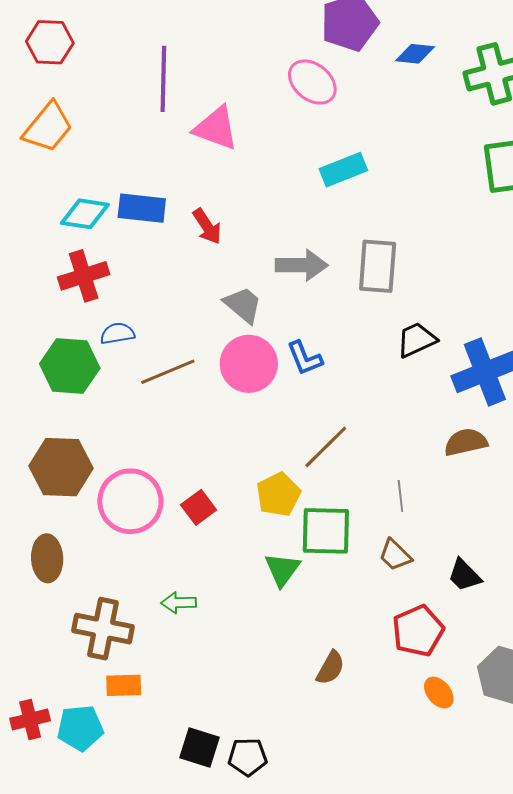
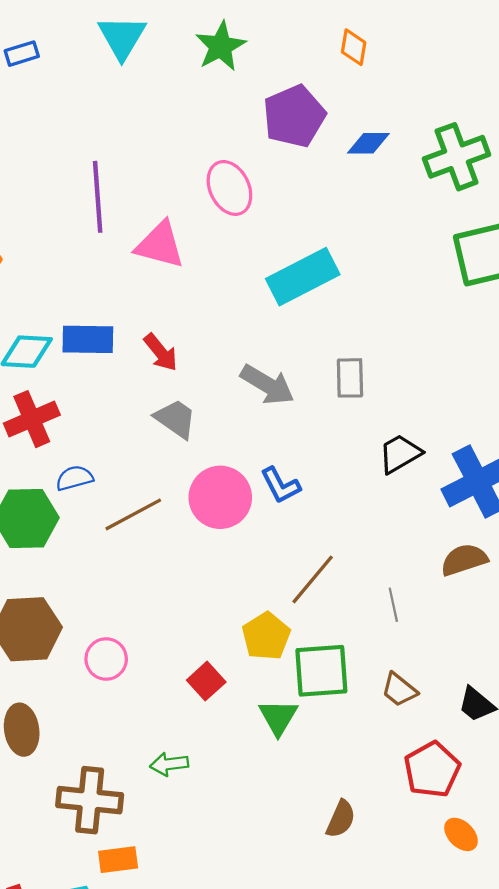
pink ellipse: (312, 82) -> (229, 188), moved, turned 30
cyan rectangle: (343, 170) -> (303, 277), size x1.4
gray arrow: (302, 265) -> (267, 385), turned 36
gray rectangle: (378, 266) -> (350, 378), size x0.7
gray trapezoid: (243, 305) -> (176, 419), moved
gray line: (400, 496) -> (393, 605), moved
pink circle: (130, 501) -> (106, 659), size x0.6
red square: (199, 507) -> (206, 681), moved

